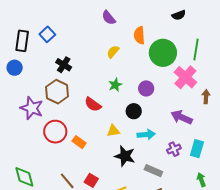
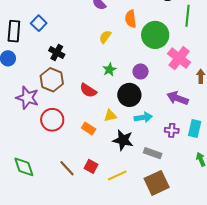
green line: (196, 50) -> (188, 16), moved
black circle: (134, 111) -> (129, 95), size x1.5
orange rectangle: (79, 142) -> (89, 128), moved
purple cross: (174, 149) -> (172, 130), turned 32

